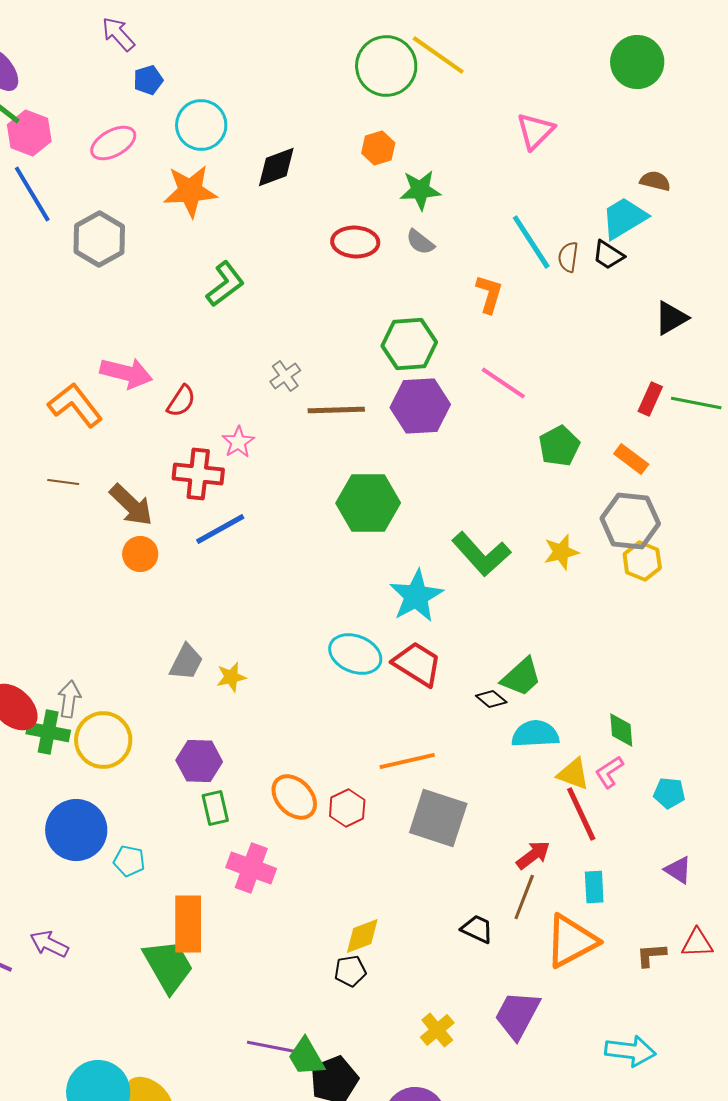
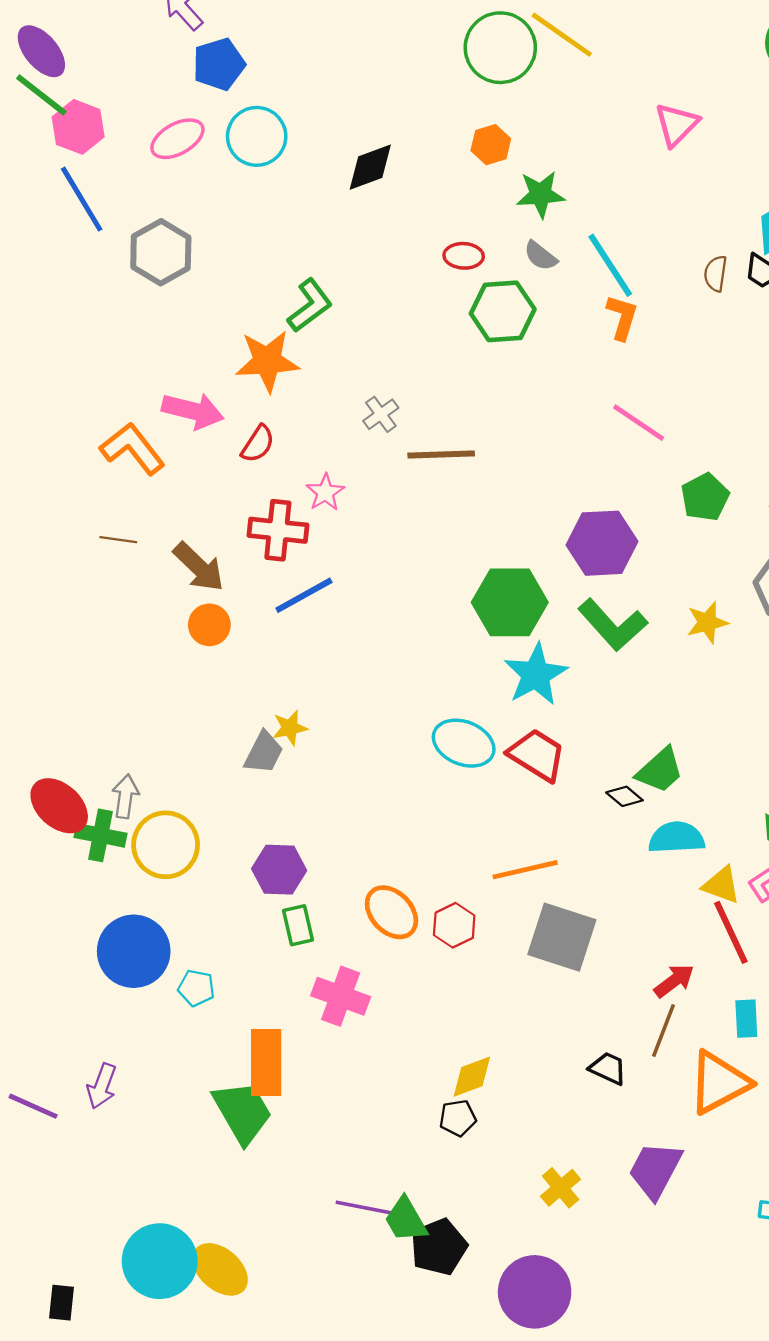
blue pentagon: (148, 80) -> (219, 64), size x1.5
cyan circle: (201, 125) -> (257, 136), moved
orange star: (190, 191) -> (267, 361), moved
red ellipse: (355, 242) -> (464, 256), size x0.7
cyan line: (531, 242) -> (610, 265), moved
green hexagon: (409, 344) -> (503, 311), moved
purple hexagon: (420, 406) -> (602, 543), moved
green hexagon: (368, 503) -> (510, 602), moved
yellow star: (231, 677) -> (290, 728), moved
purple arrow: (49, 944) -> (102, 1086), turned -96

